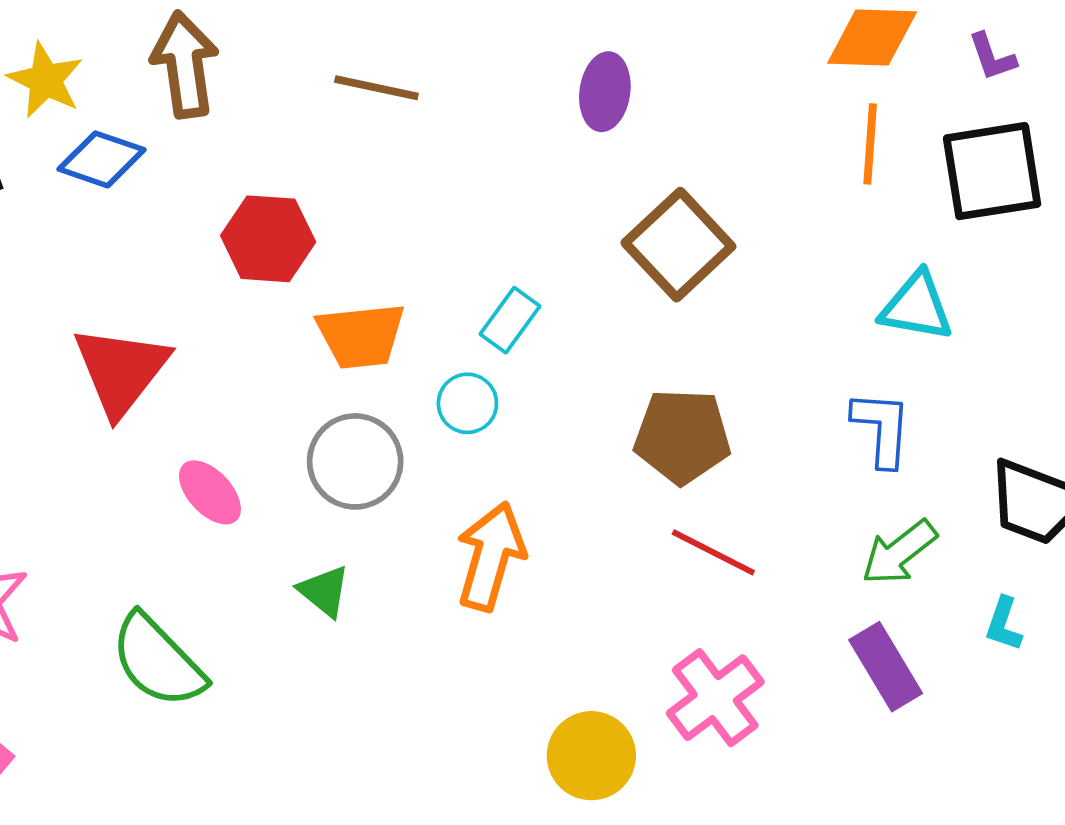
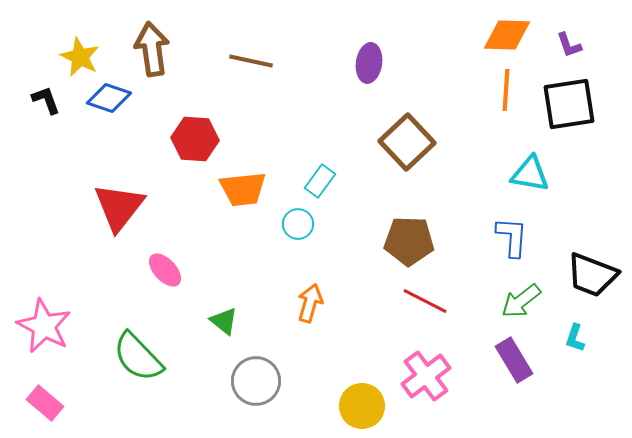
gray circle: (355, 461) -> (256, 381), moved
orange arrow: (491, 556) -> (310, 303), size x0.7

